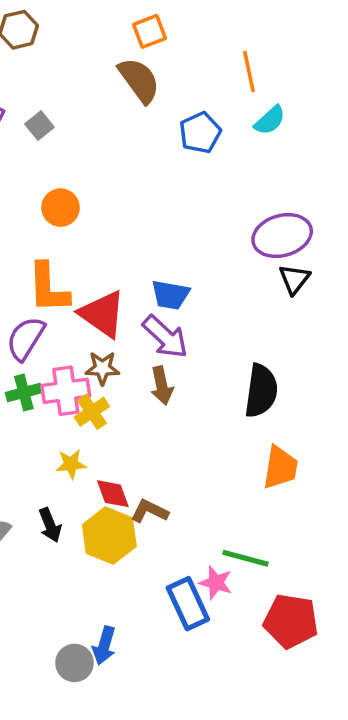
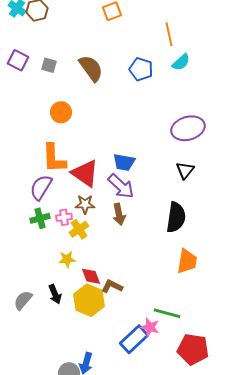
brown semicircle: (139, 80) -> (91, 68), moved
gray square: (40, 126) -> (49, 65), turned -35
blue pentagon: (200, 133) -> (141, 69), turned -30
black triangle: (294, 279) -> (185, 170), moved
pink cross: (66, 391) -> (64, 217), size x0.6
blue rectangle: (188, 604) -> (134, 339), turned 72

